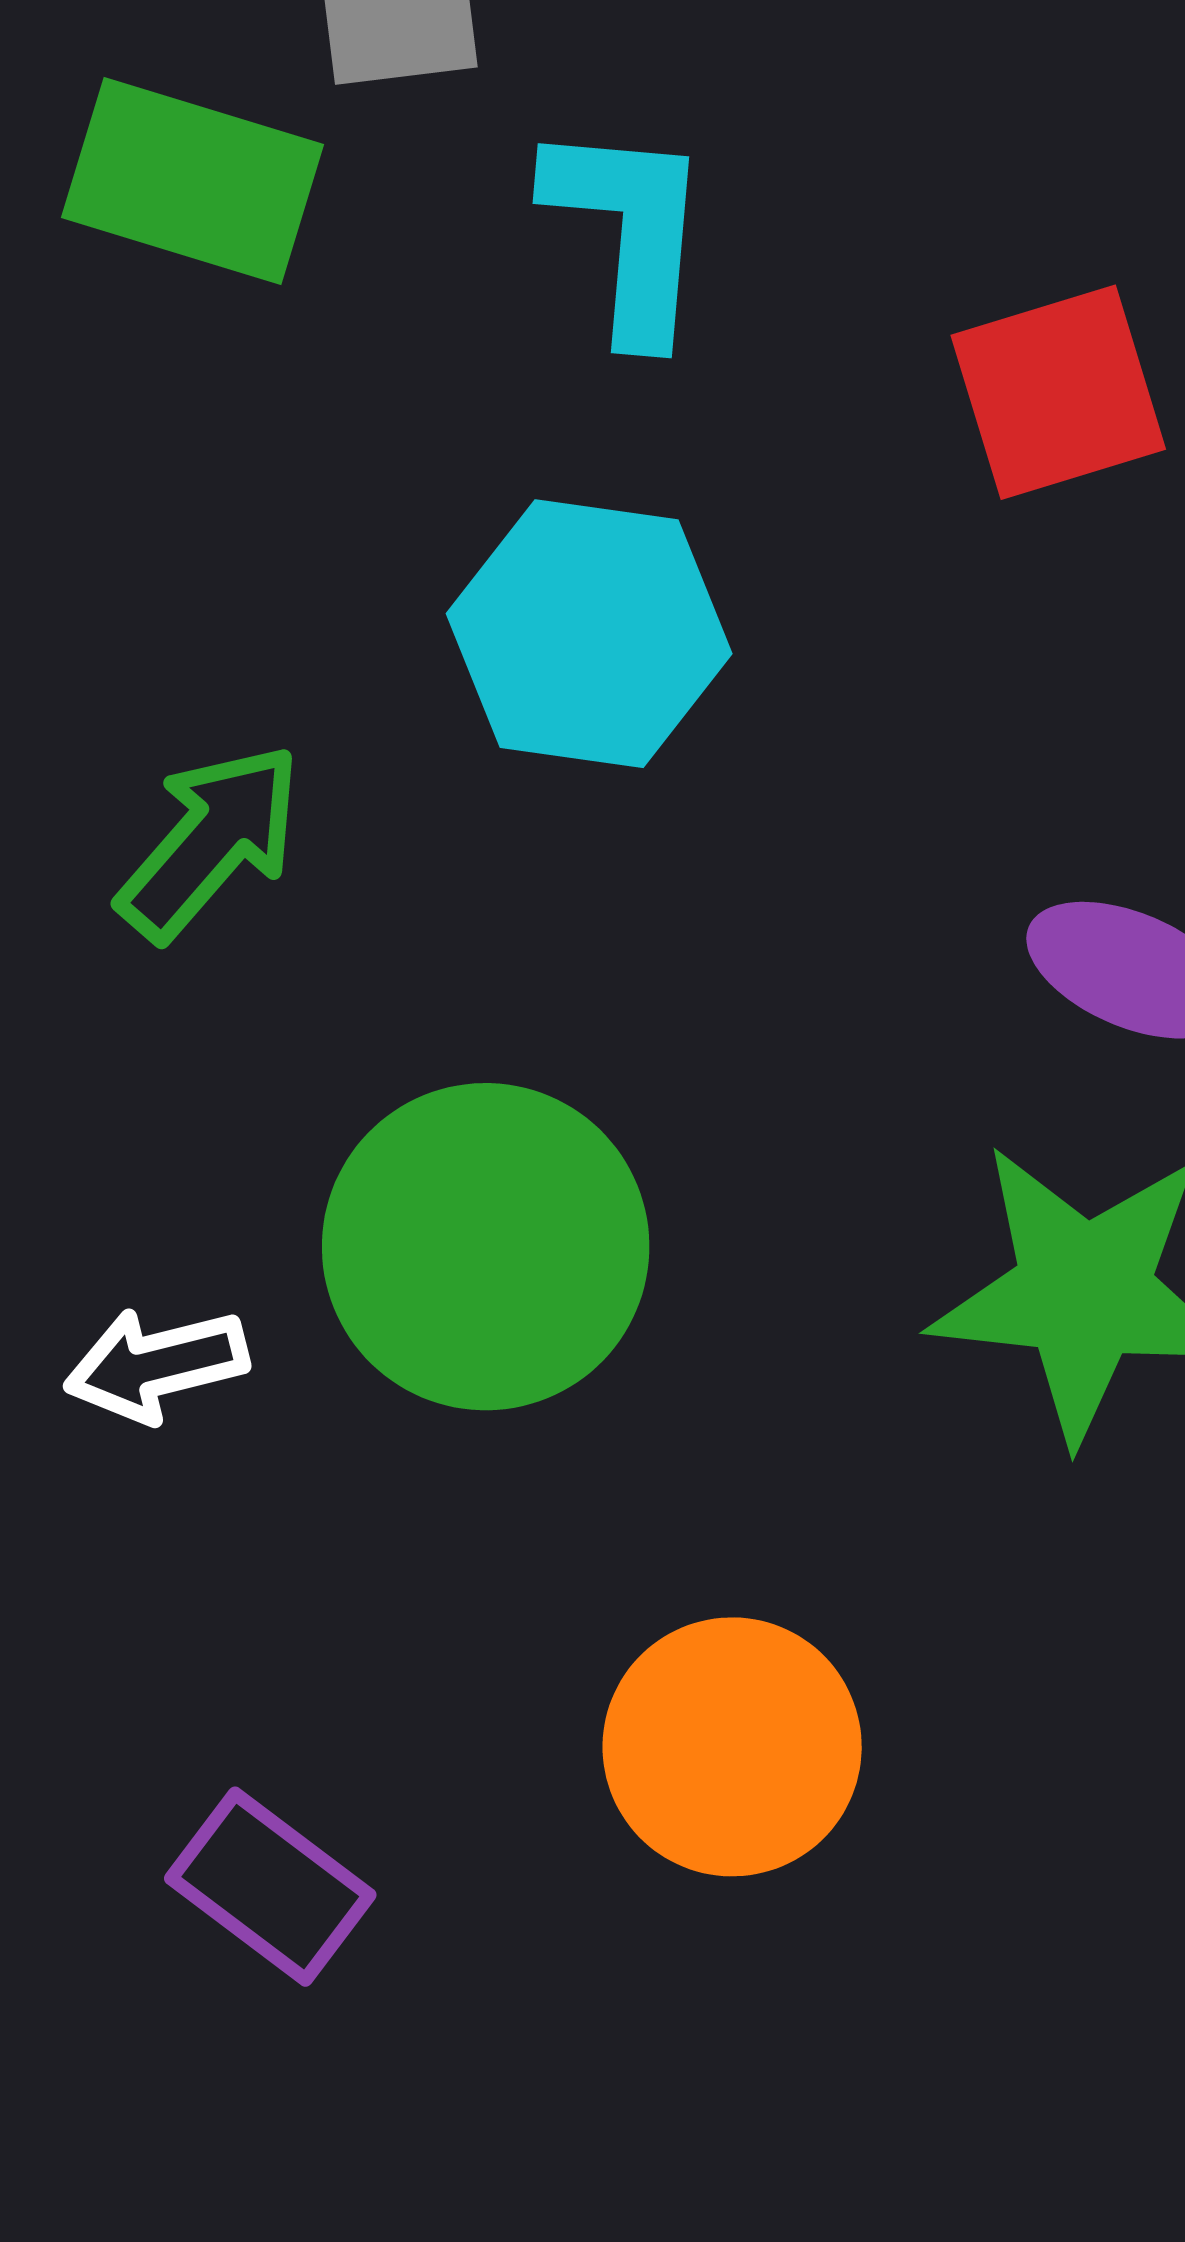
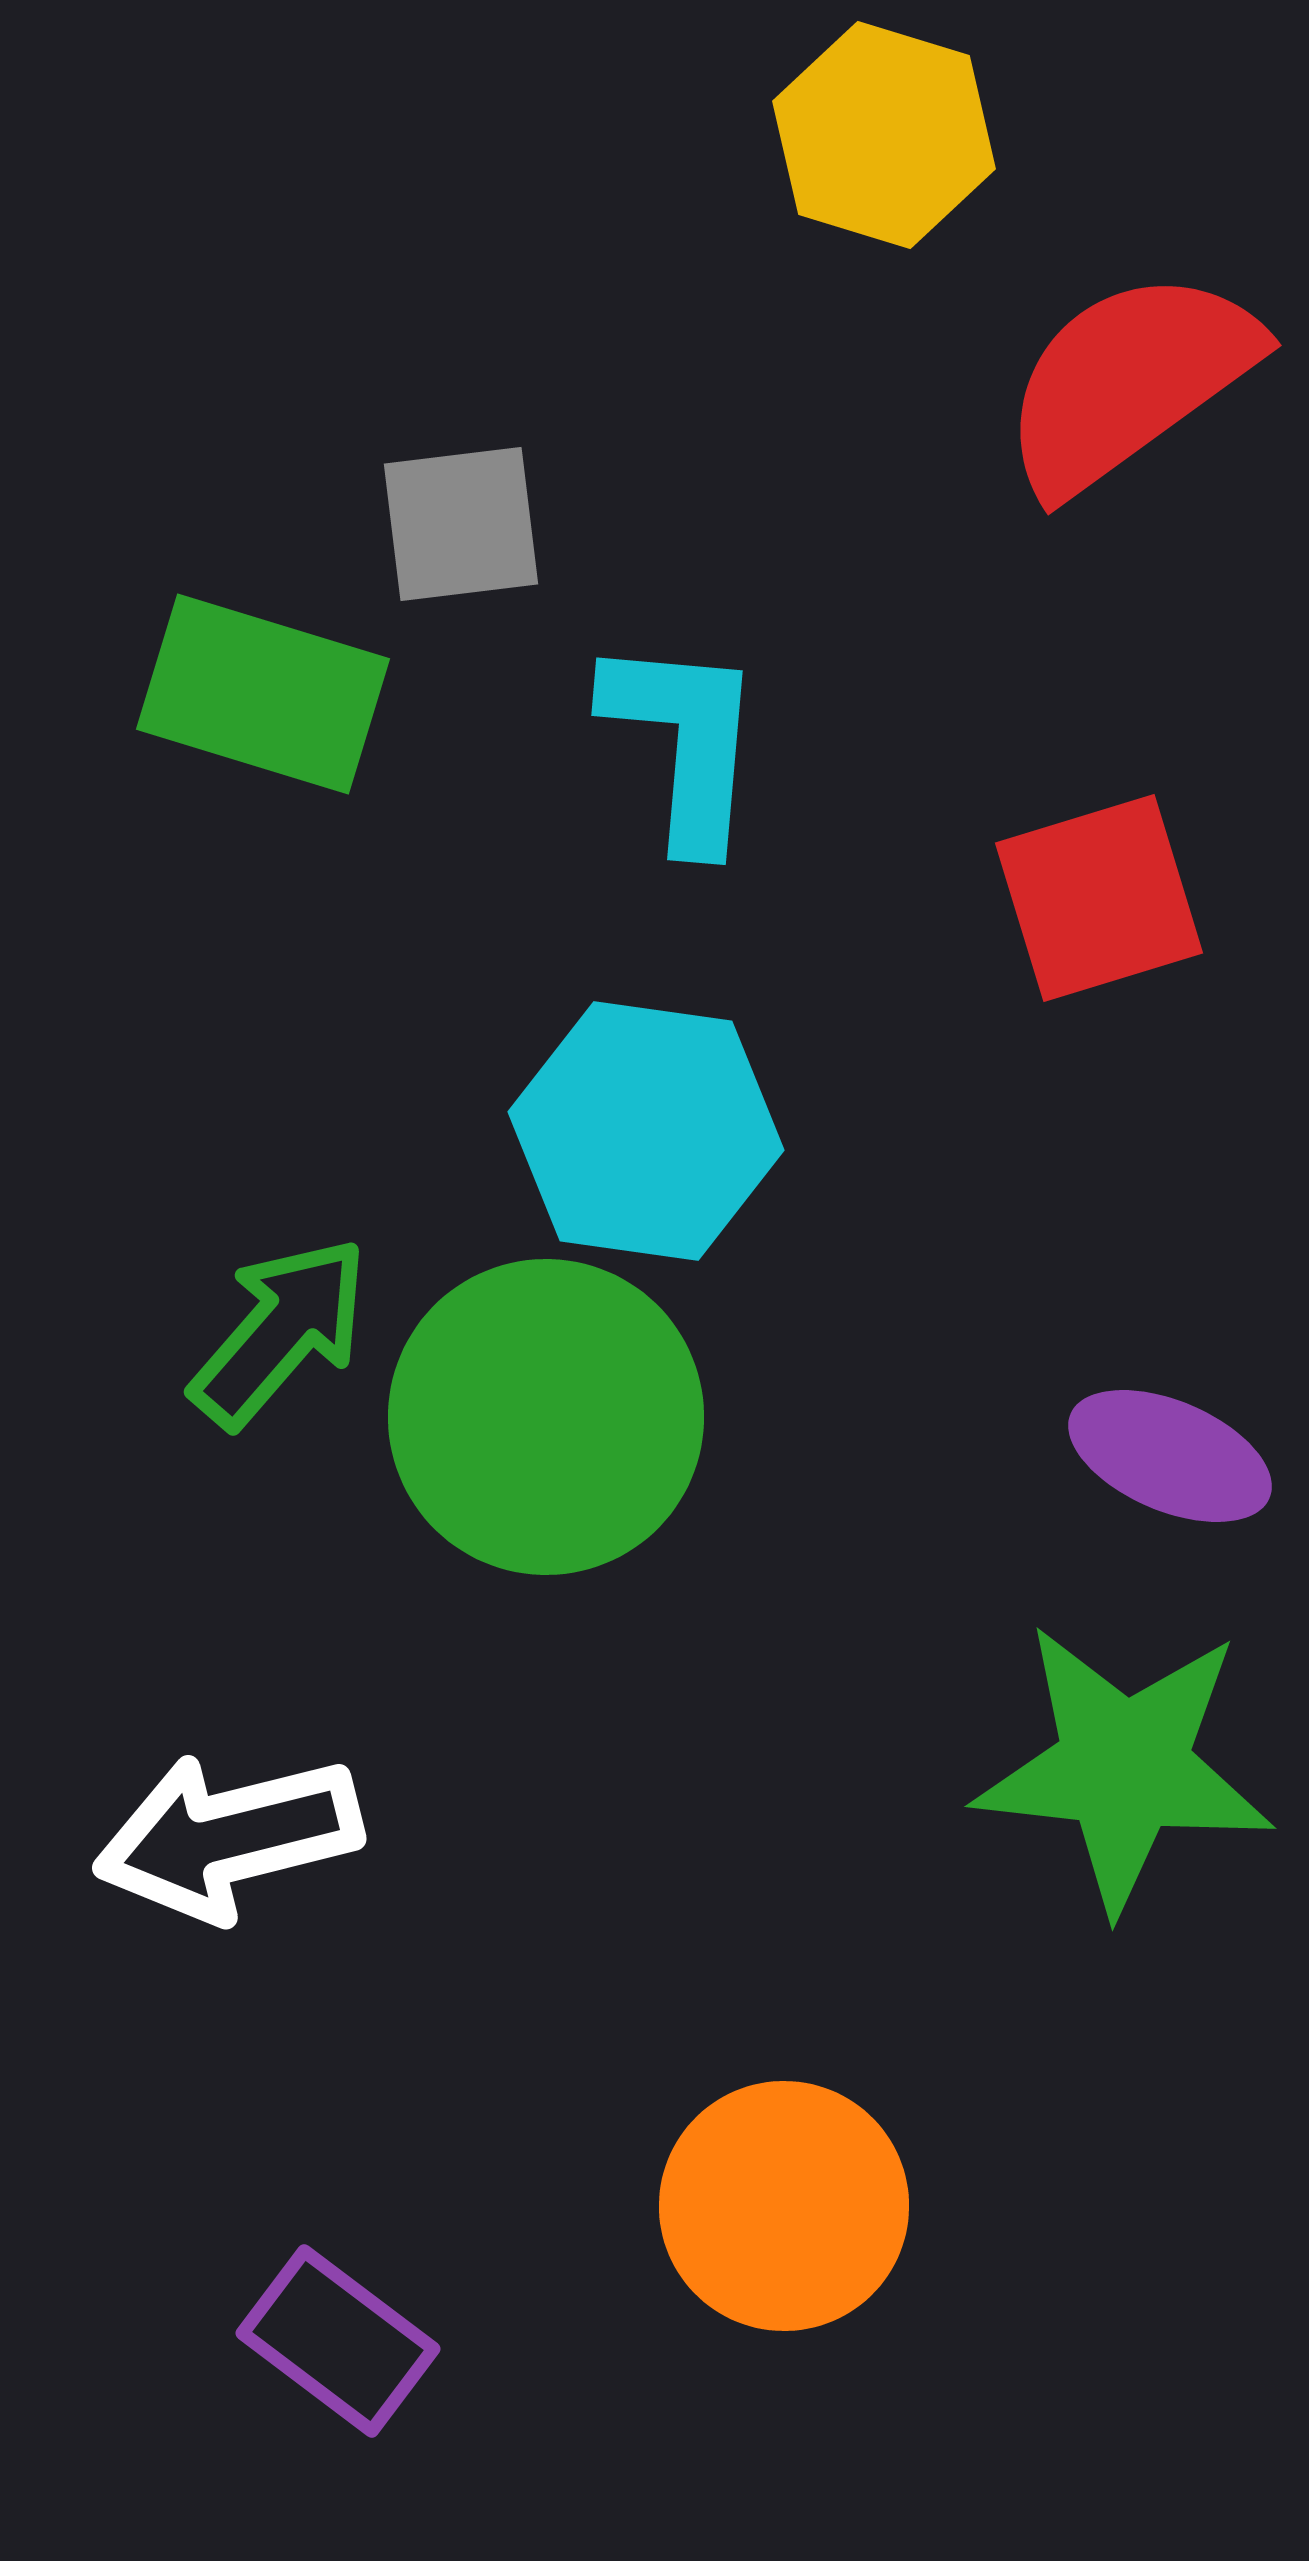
green circle: (486, 1247) -> (546, 1417), moved
white arrow: (156, 1365) -> (228, 1837), size x1.5

